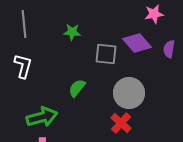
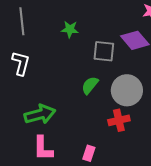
green semicircle: (77, 88) -> (90, 85), moved
red cross: (121, 123) -> (119, 120), turned 35

